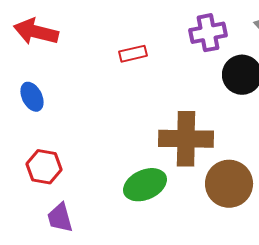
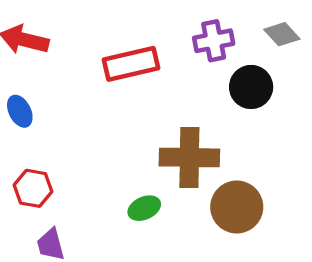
red rectangle: (133, 54) -> (131, 64), size x1.8
green ellipse: (145, 185) -> (144, 208), size x0.7

